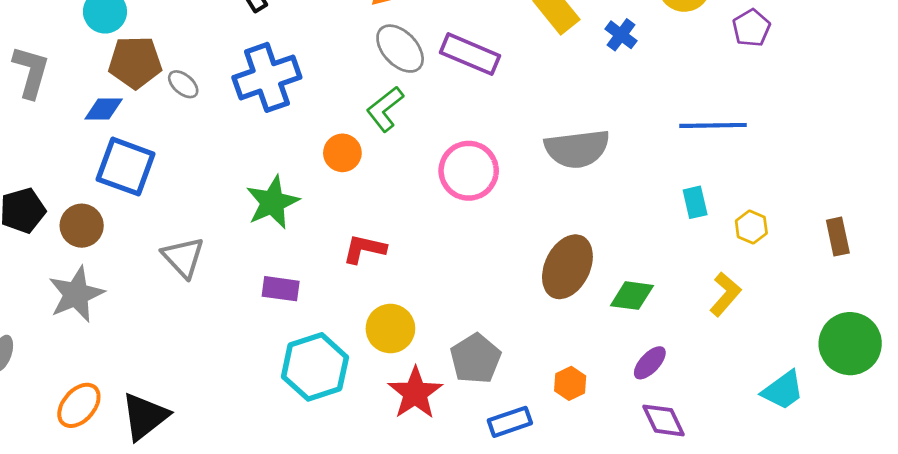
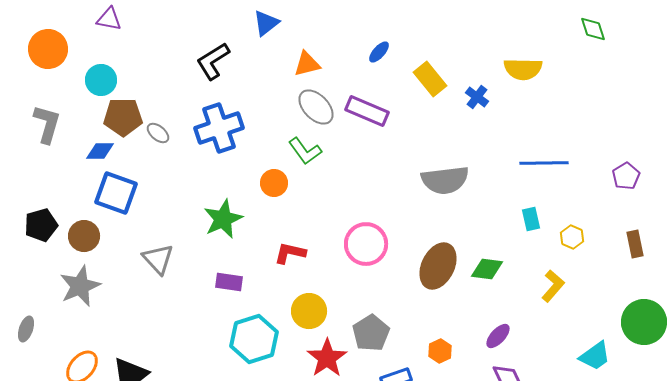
purple pentagon: (751, 28) -> (626, 176), moved
green L-shape: (385, 109) -> (305, 151), turned -88
pink circle: (469, 171) -> (366, 244), moved
green diamond: (632, 296) -> (487, 269), moved

